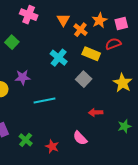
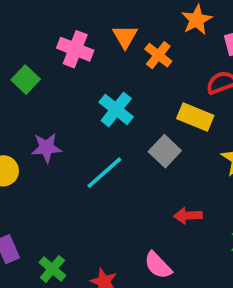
pink cross: (29, 15) -> (75, 49), moved
orange star: (99, 20) -> (197, 20), moved
yellow rectangle: (91, 54) -> (195, 117), moved
cyan line: (44, 101) -> (104, 173), moved, turned -30

